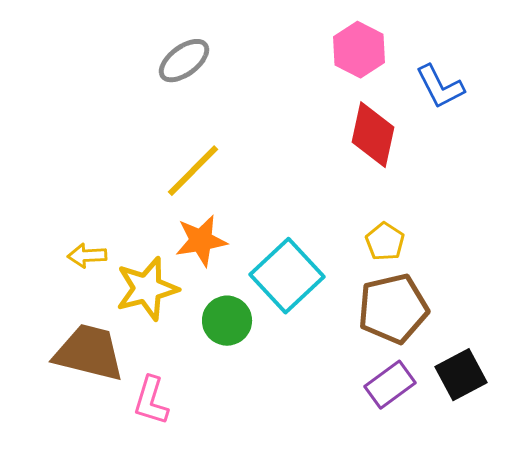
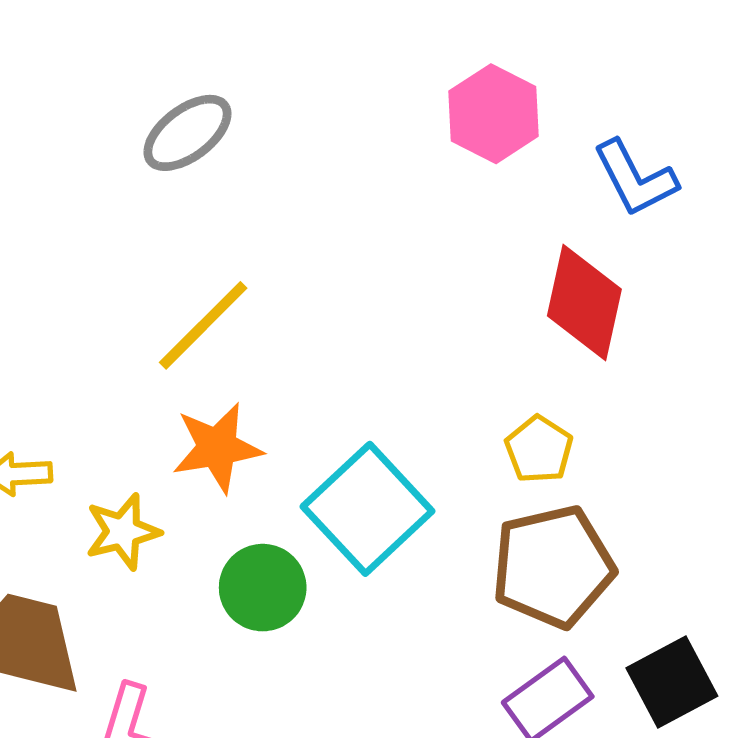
red diamond: (373, 135) -> (584, 303), moved
yellow star: (147, 289) -> (123, 532), size x0.7

